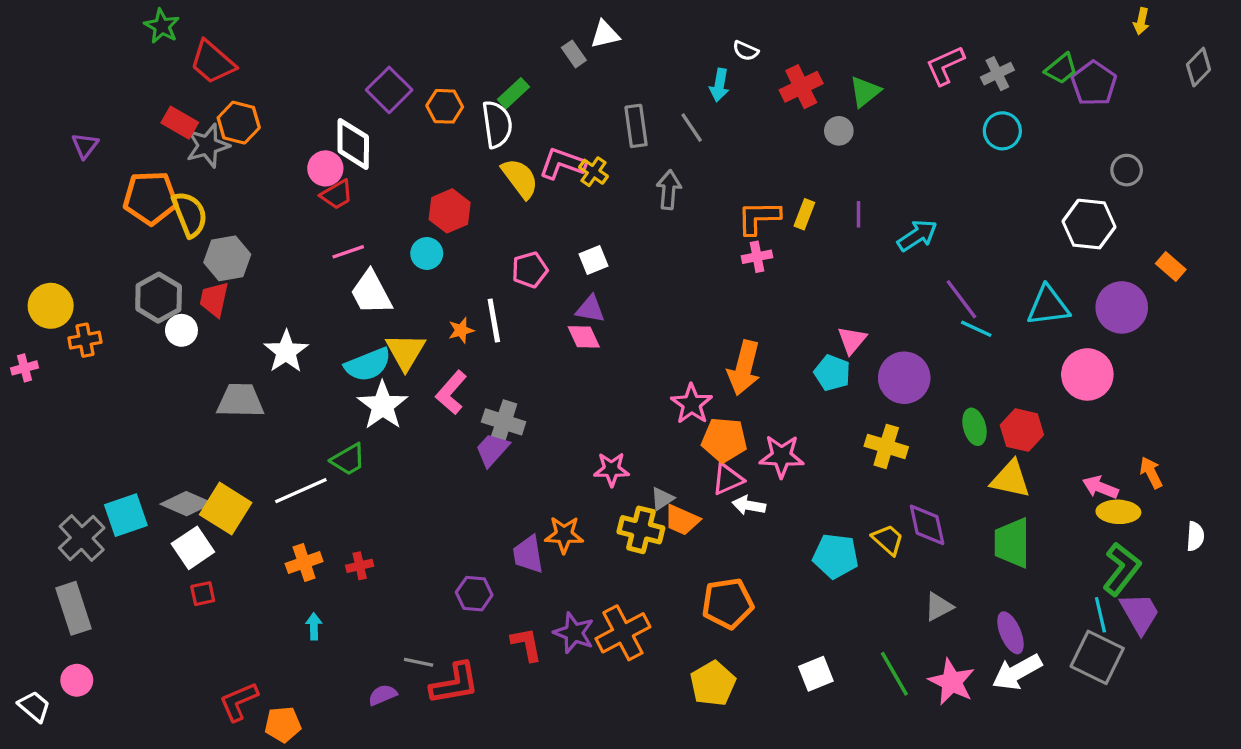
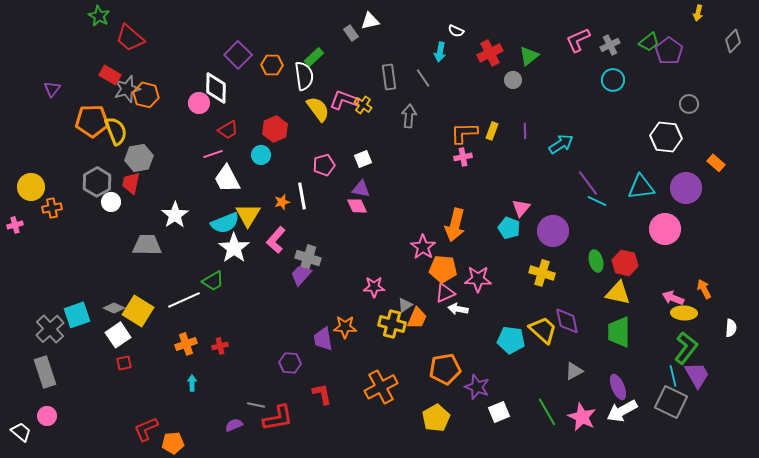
orange hexagon: (239, 123) -> (146, 95), moved
red trapezoid: (337, 195) -> (228, 130), moved
gray diamond: (186, 504) -> (114, 308), size x0.7
orange trapezoid: (682, 520) -> (417, 318), turned -90
yellow trapezoid: (888, 540) -> (543, 330), size x1.4
purple star: (574, 633) -> (477, 387), moved

